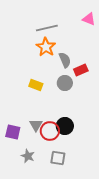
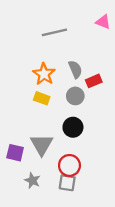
orange star: (46, 47) -> (44, 74), moved
gray triangle: (36, 125) -> (42, 145), size x1.5
black circle: (65, 126) -> (73, 127), moved
red circle: (50, 131) -> (69, 165), moved

